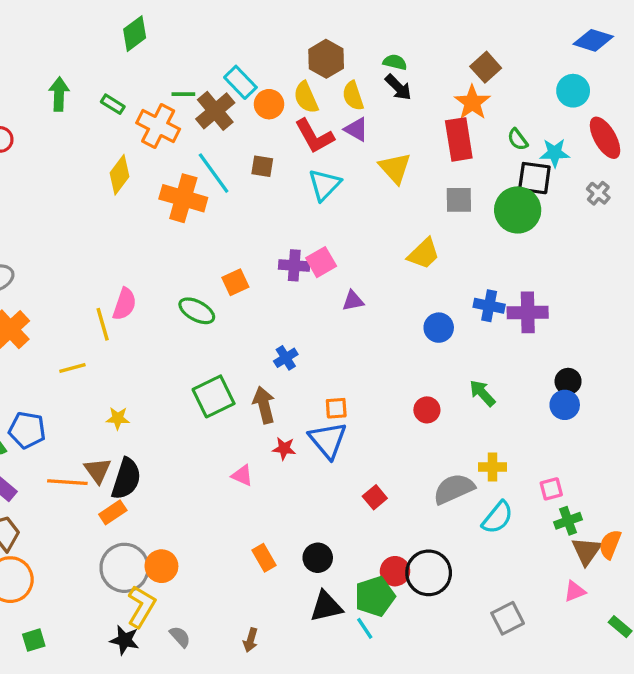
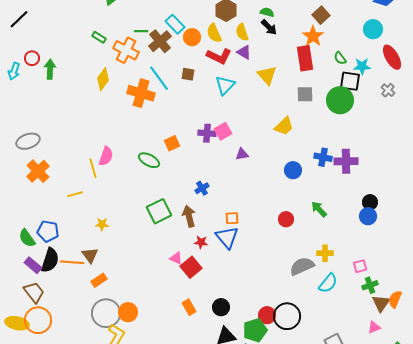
green arrow: (59, 94) -> (50, 69), moved
red L-shape: (314, 136) -> (219, 56), turned -35
black semicircle: (126, 479) -> (50, 260), moved
red square: (375, 497) -> (191, 267), moved, size x1.5

